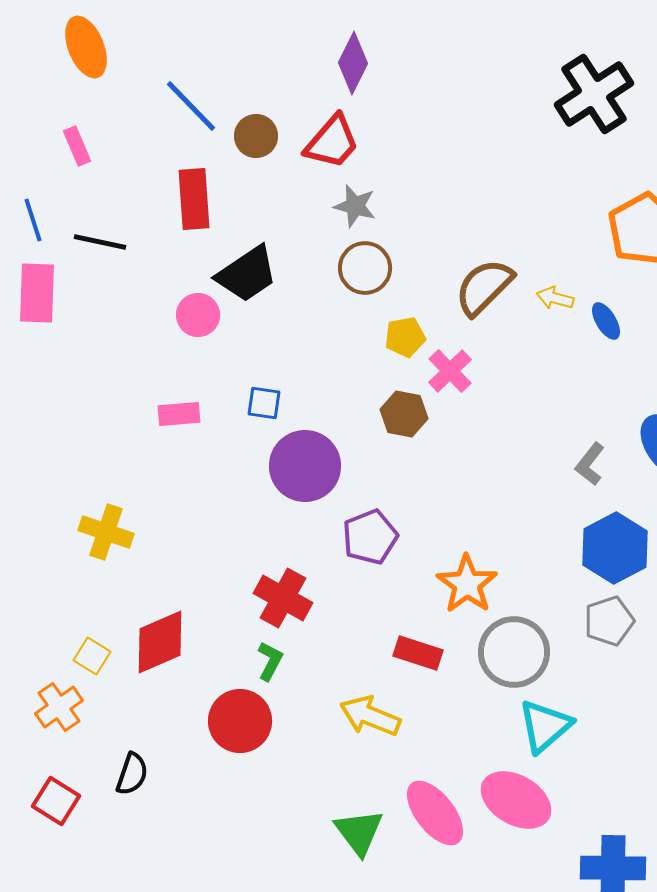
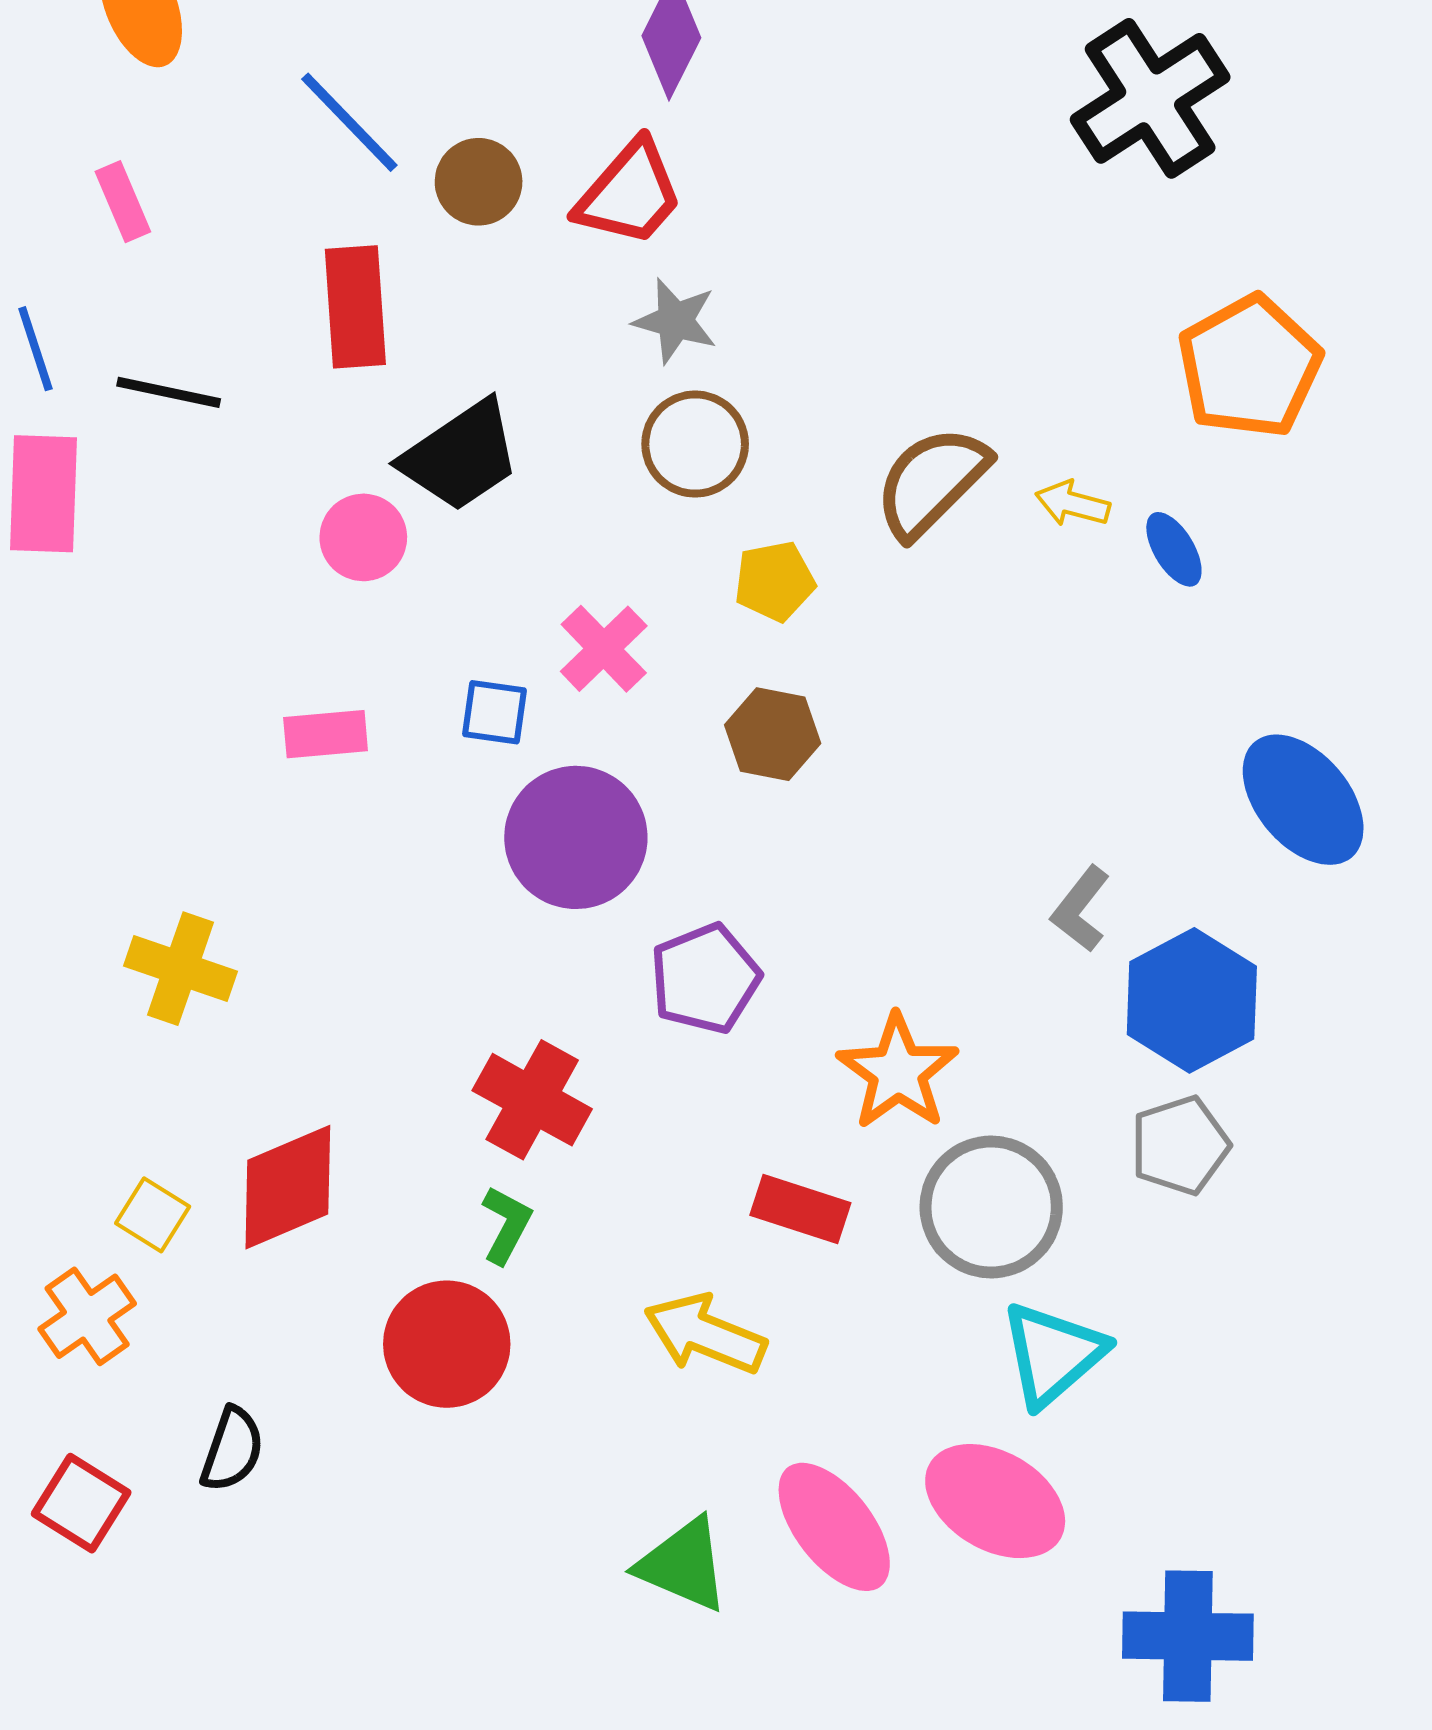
pink cross: (450, 371) -> (604, 649), moved
gray L-shape: (590, 464) -> (1081, 909), moved
green triangle: (359, 832) -> (683, 1565), turned -30

